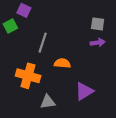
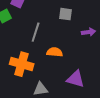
gray square: (98, 24) -> (66, 14), moved
purple triangle: (84, 91) -> (76, 79), turned 48

